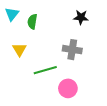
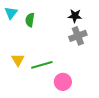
yellow triangle: (19, 50) -> (18, 60), moved
gray cross: (72, 50) -> (78, 36), moved, turned -30

